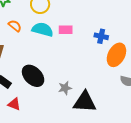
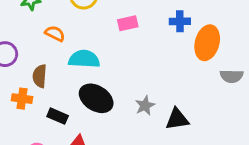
cyan semicircle: (43, 30) -> (84, 59), moved
black triangle: (85, 102) -> (177, 119), size x0.7

